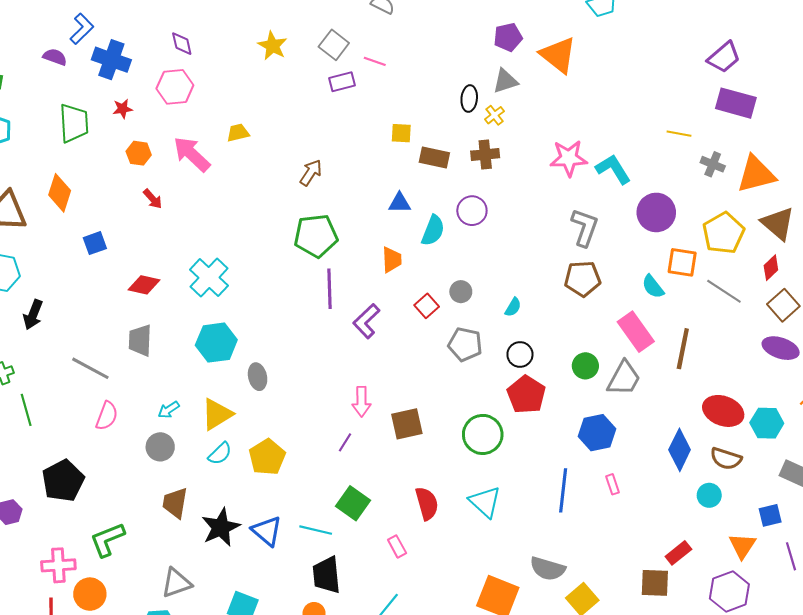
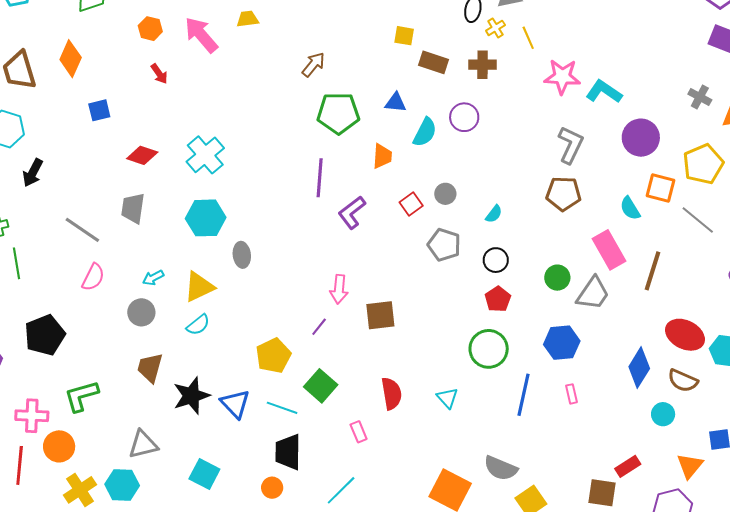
yellow line: (679, 134) -> (528, 38), moved, turned 50
cyan L-shape: (613, 169) -> (604, 92), turned -30
green pentagon: (316, 236) -> (338, 113), moved
red pentagon: (526, 395) -> (498, 299), size x0.7
green circle: (483, 434) -> (489, 349), moved
yellow pentagon: (267, 457) -> (273, 356), moved
cyan triangle: (485, 502) -> (447, 398), size x0.7

